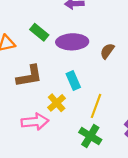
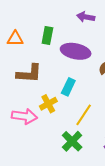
green rectangle: (39, 32) -> (47, 36), turned 48
cyan rectangle: (73, 81) -> (68, 87), turned 36

